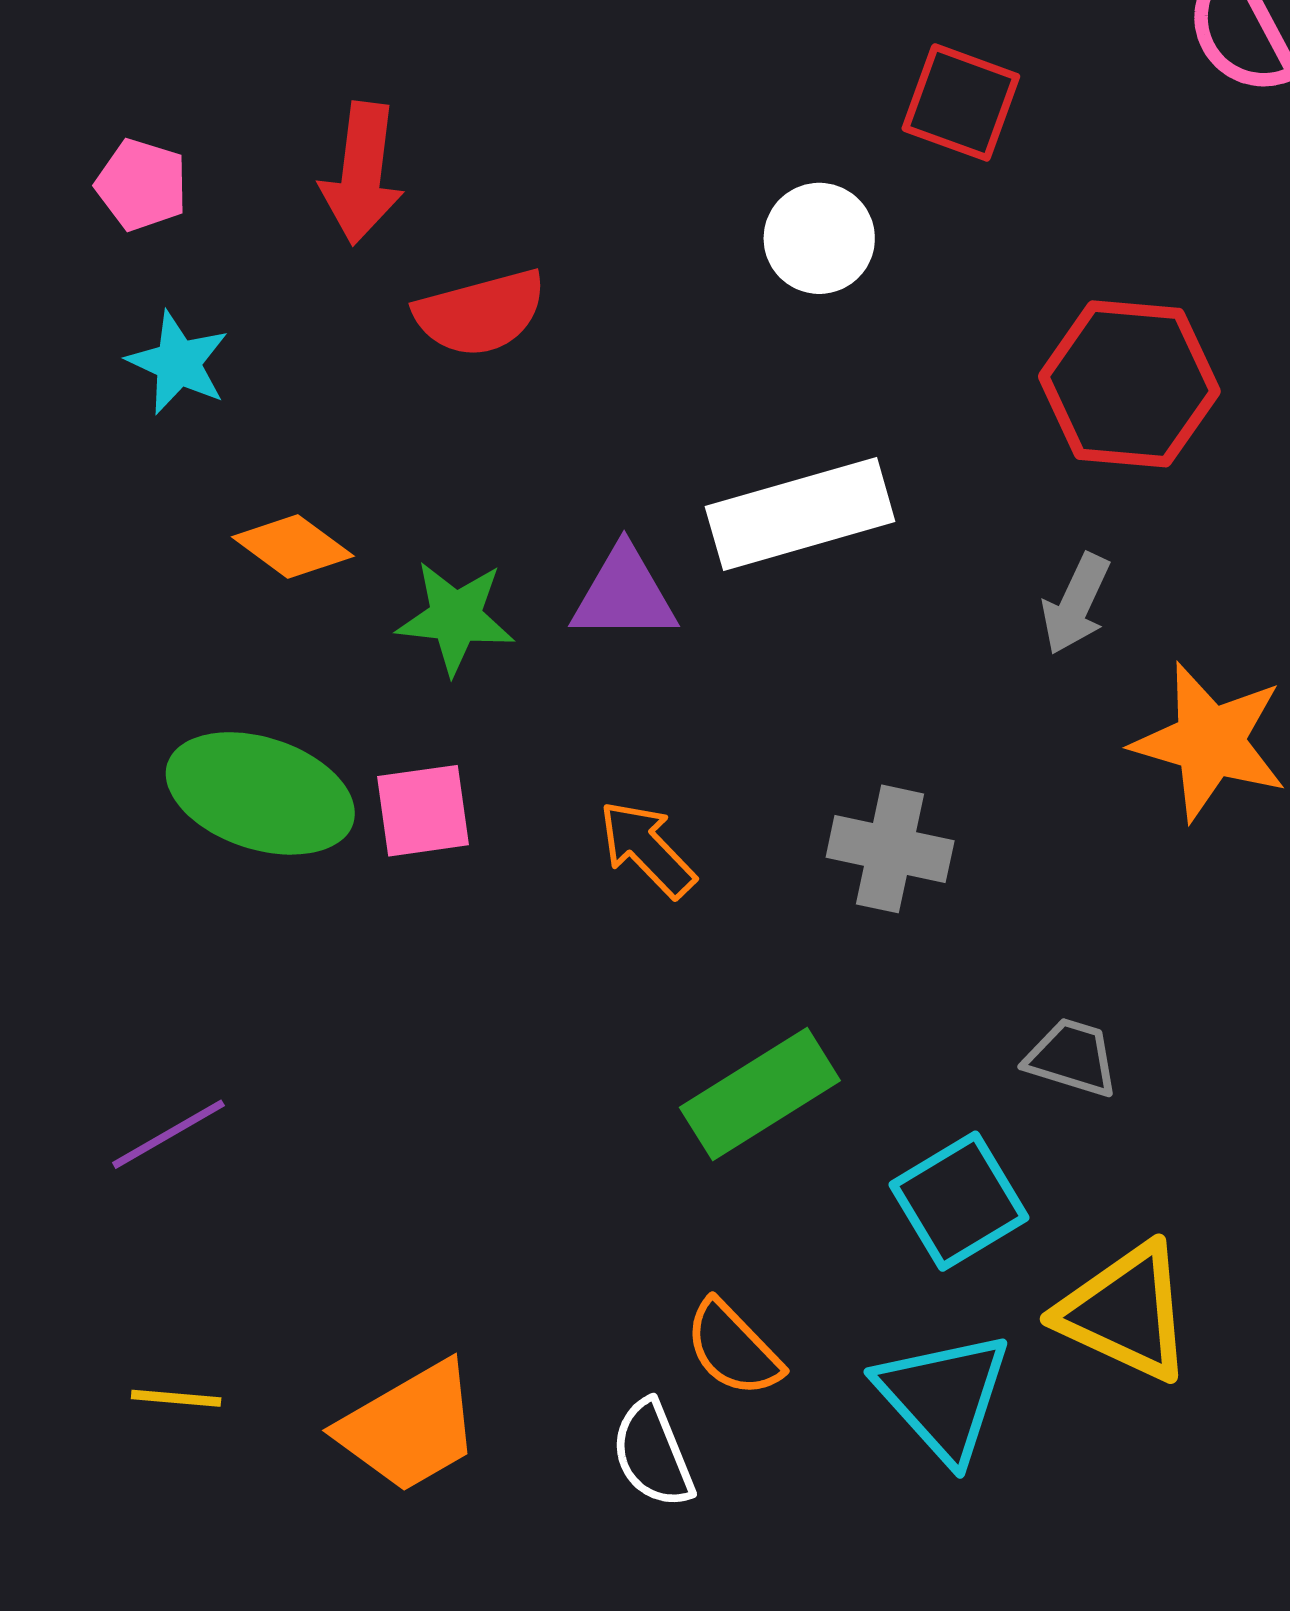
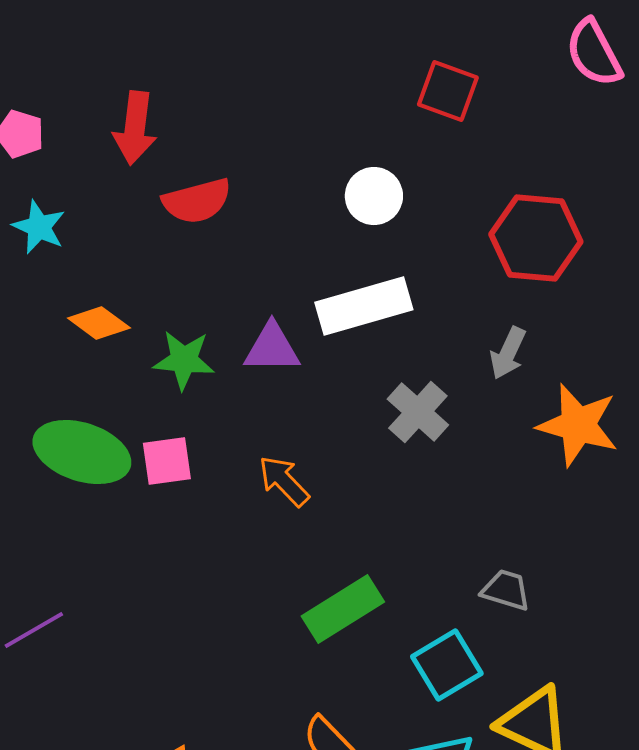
white circle: (819, 238) -> (374, 196), moved
gray cross: (890, 849) -> (418, 412), moved, turned 30

